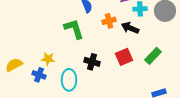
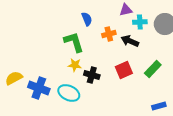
yellow star: (48, 59) -> (75, 65), moved
blue cross: (39, 75) -> (39, 88), size x1.5
cyan ellipse: (69, 80) -> (69, 93), turned -65

